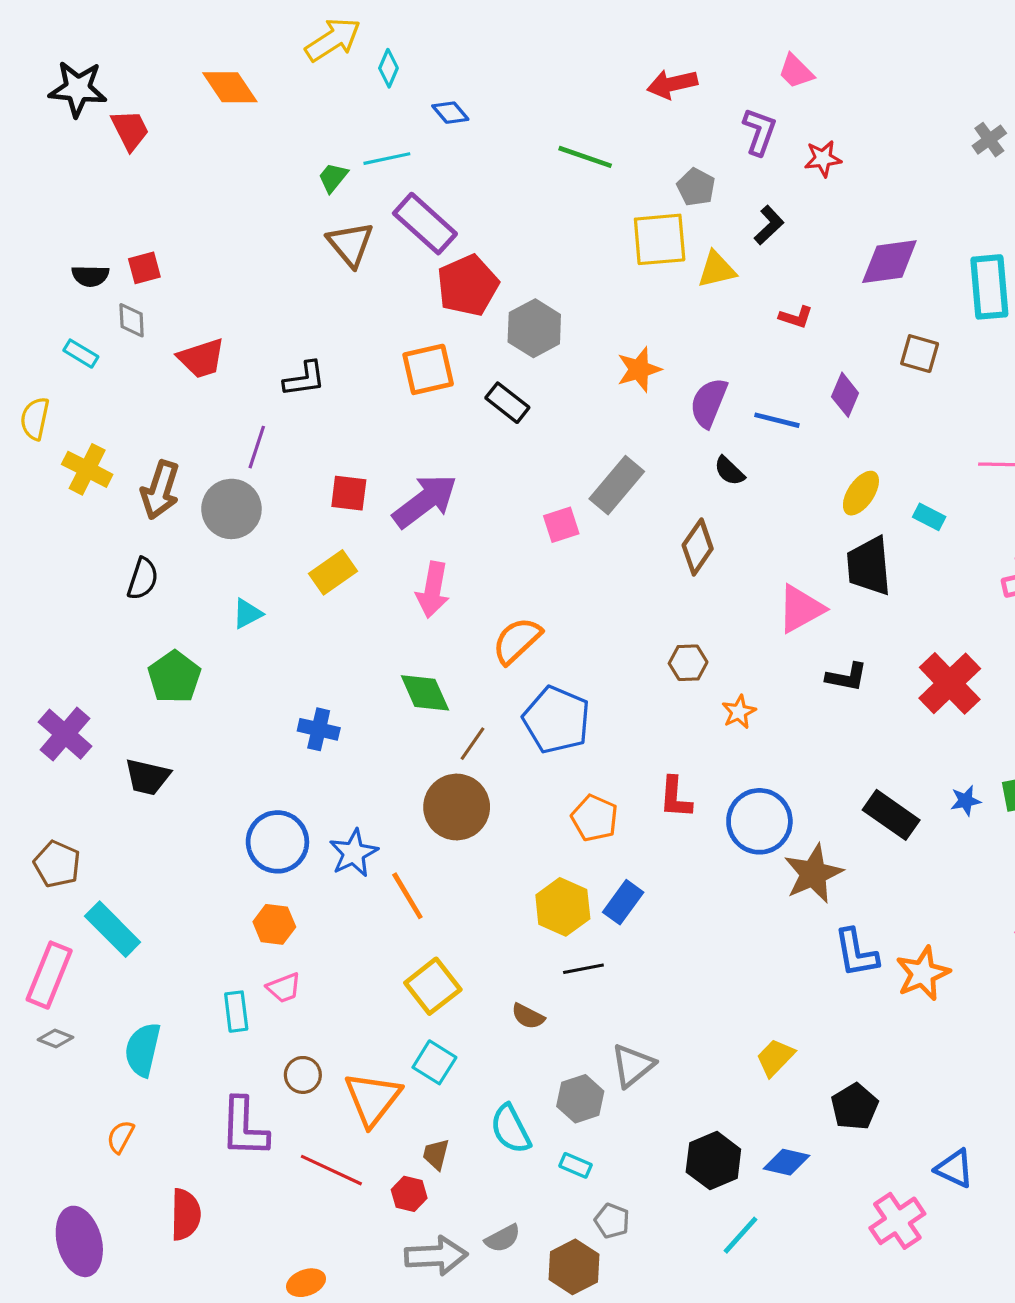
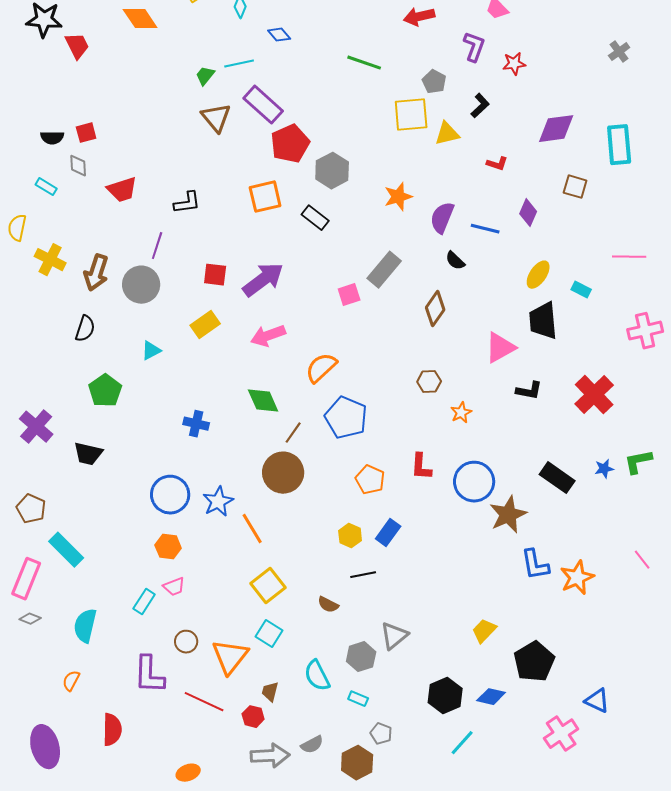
pink arrow: (433, 590) -> (268, 336), turned 60
yellow hexagon: (563, 907) -> (350, 536), size x0.7
cyan rectangle: (236, 1012) -> (144, 602), turned 40
black pentagon: (855, 1107) -> (534, 662), size x1.4

